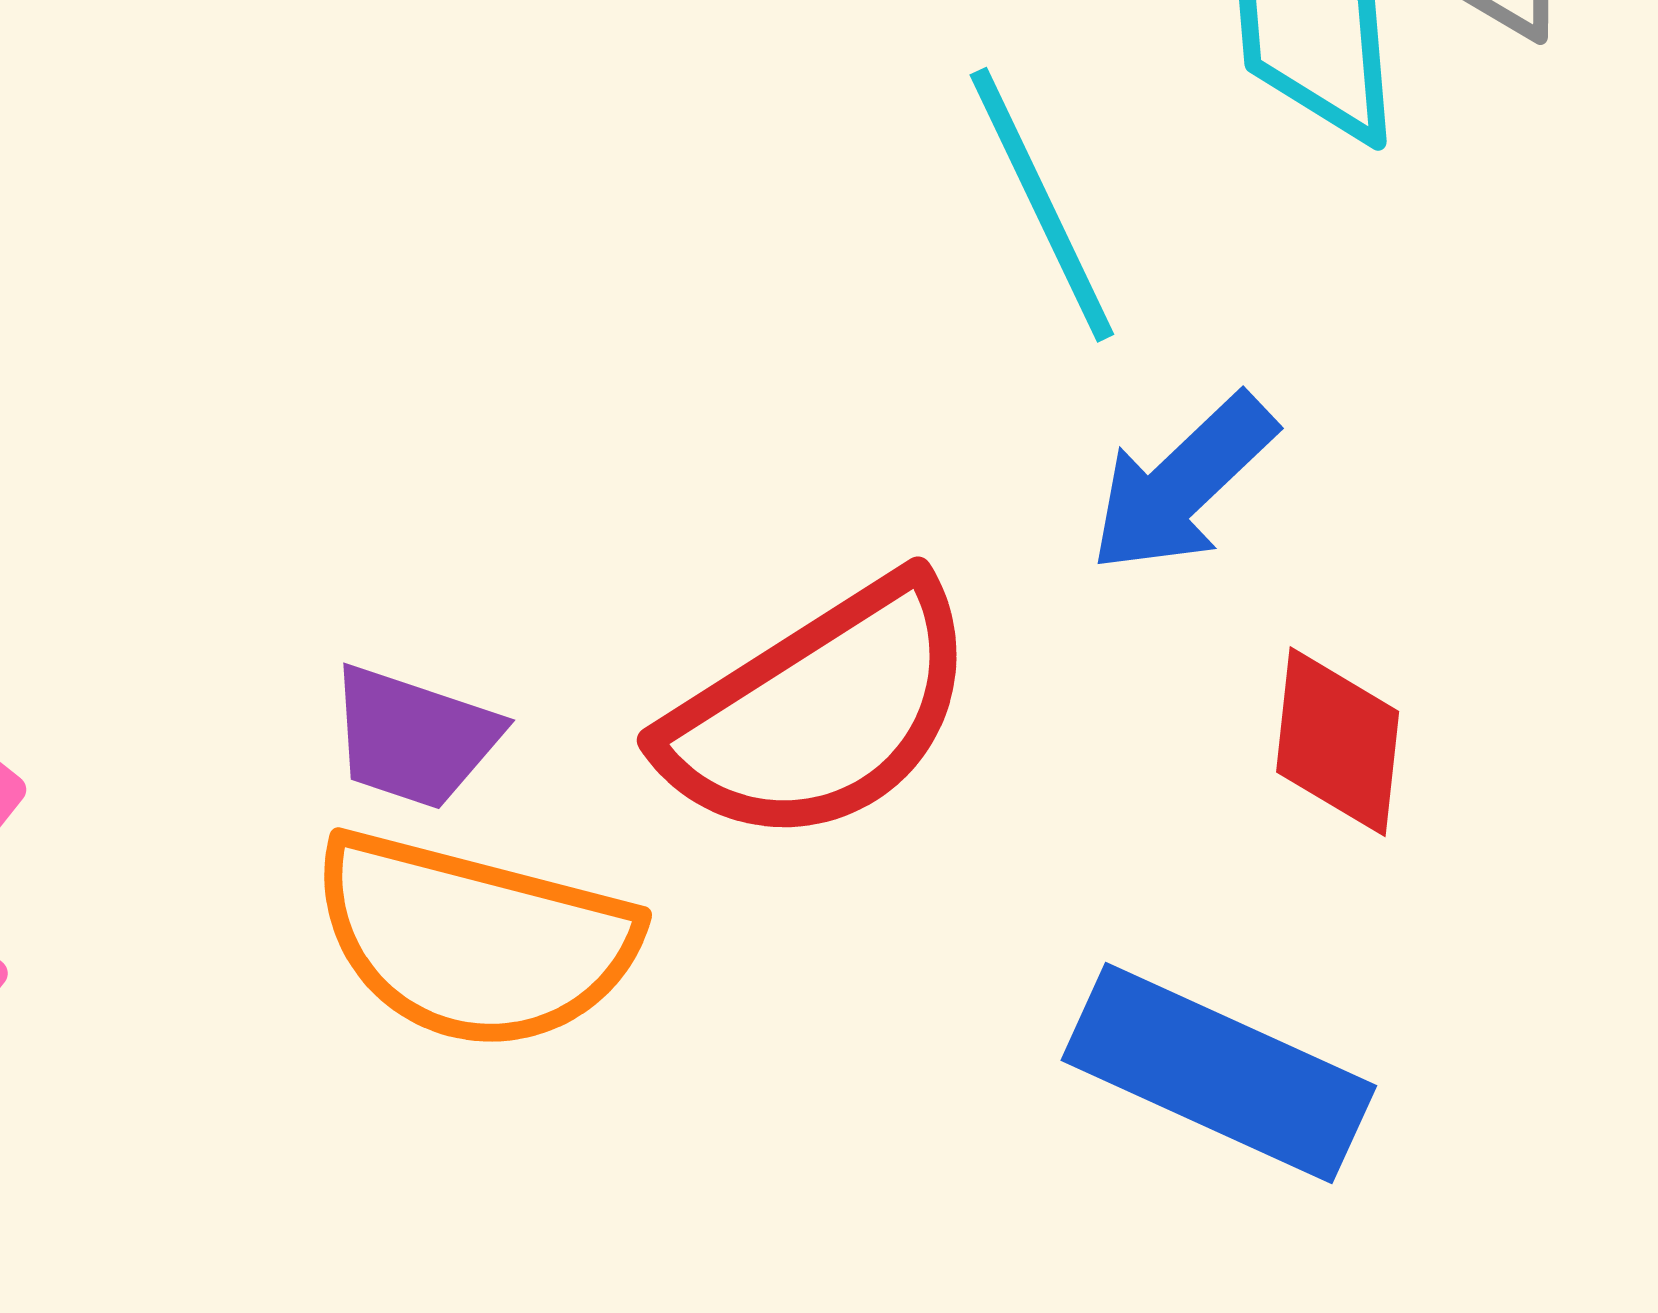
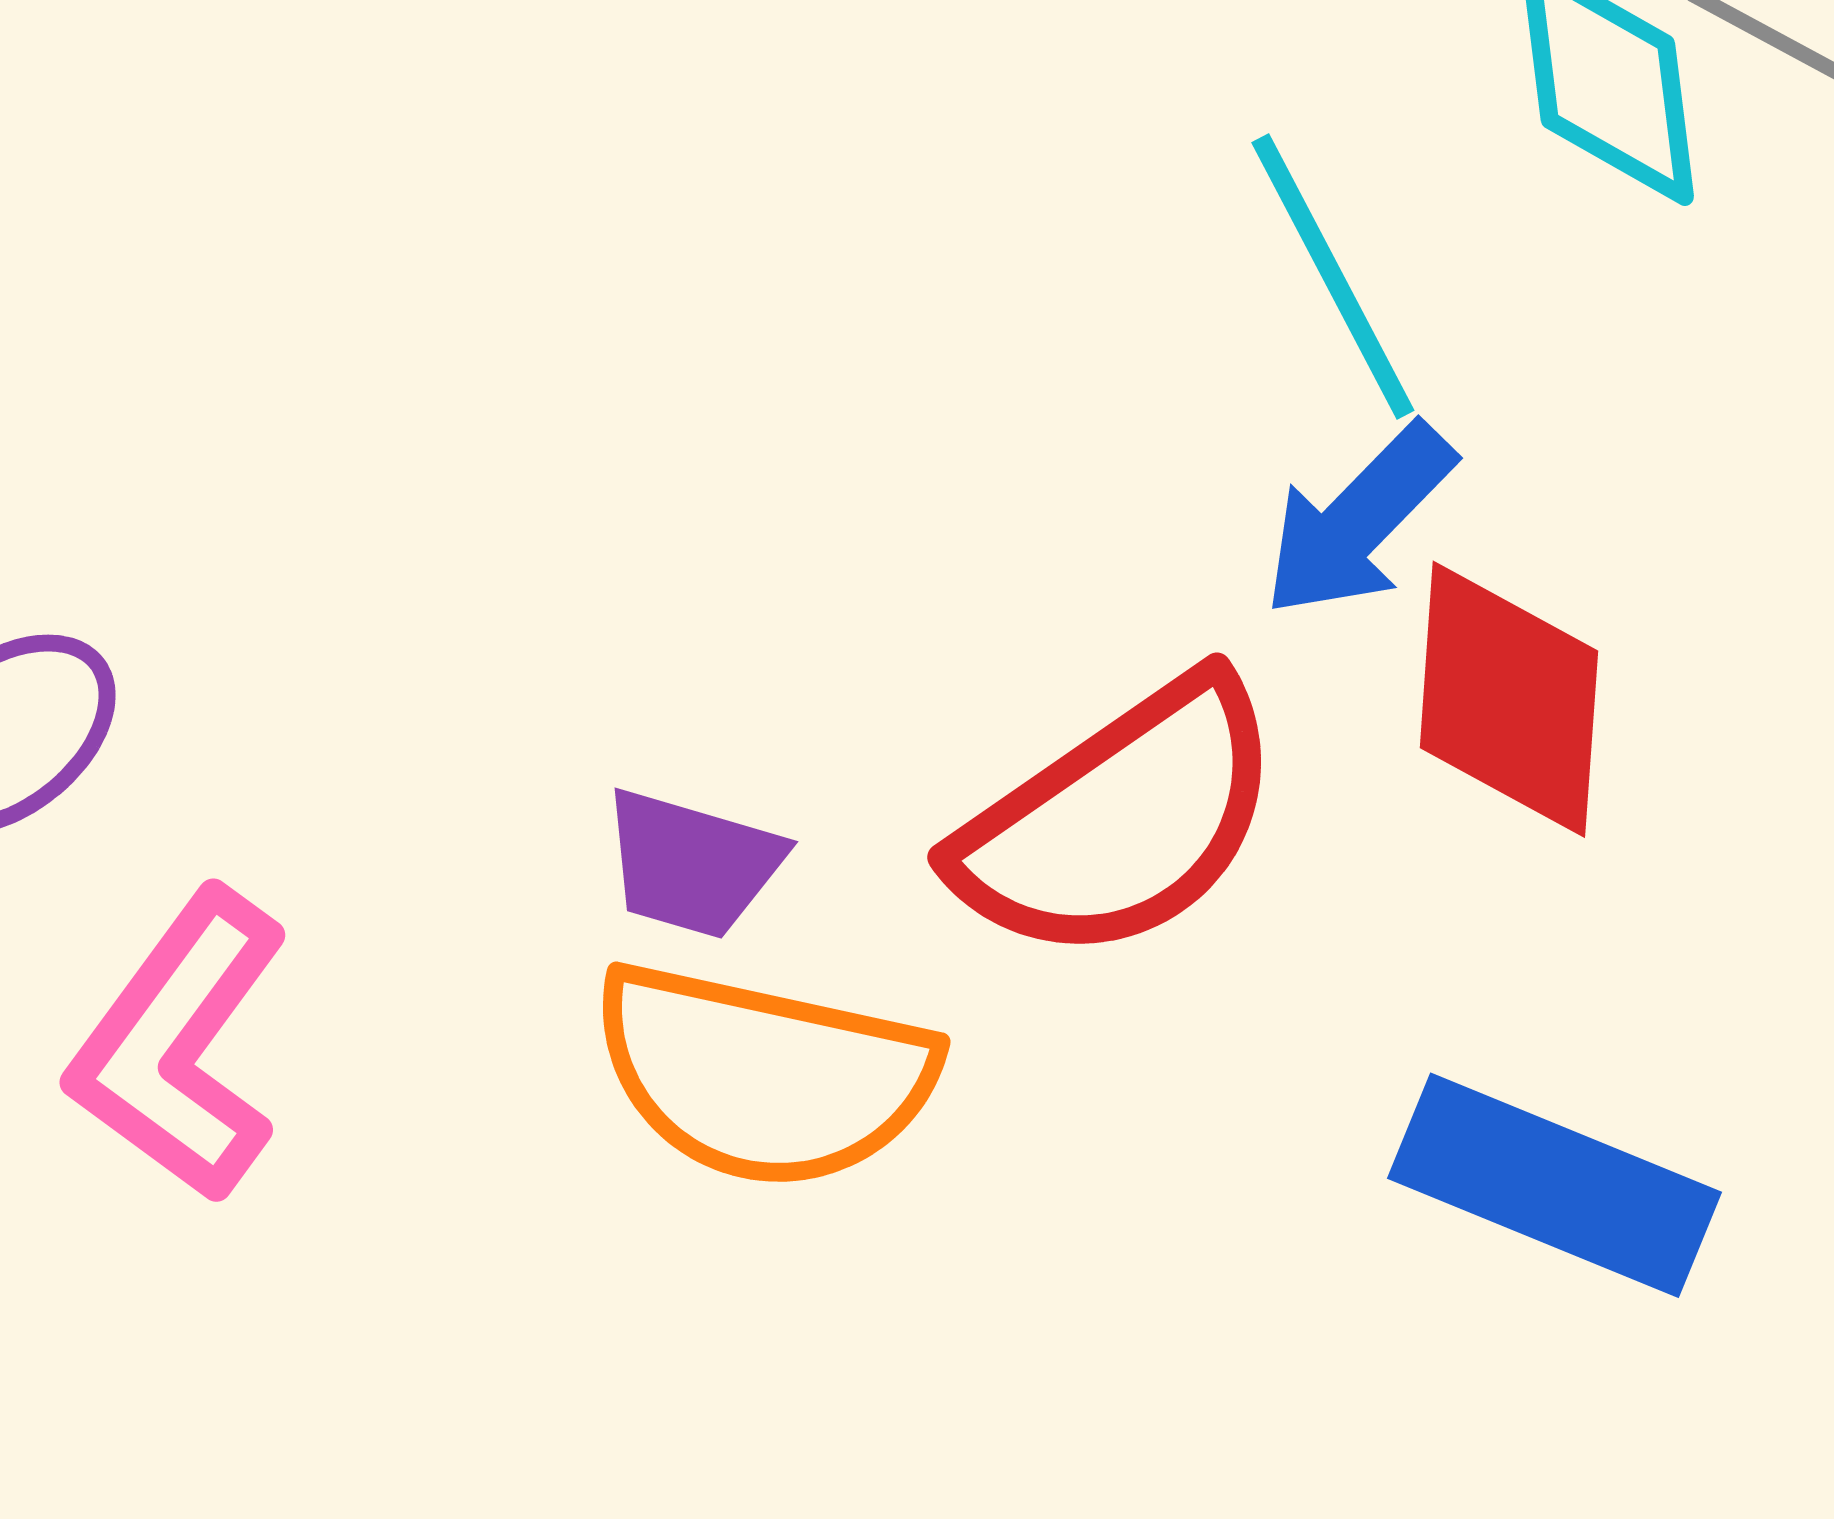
blue arrow: (1183, 484) -> (1358, 521), moved
red diamond: (1338, 742) -> (1509, 699), moved, size x1.4

